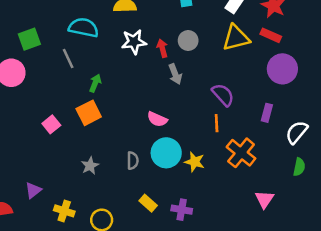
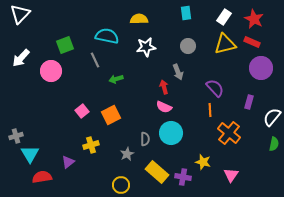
red arrow: (162, 48) -> (164, 87), moved
green arrow: (95, 83) -> (116, 79), turned -128
orange square: (89, 113) -> (111, 115), moved
yellow star: (195, 162) -> (203, 162), moved
gray star: (90, 166) -> (127, 154), moved
pink triangle: (264, 199) -> (231, 175), moved
yellow rectangle: (148, 203) -> (157, 172), size x1.6
yellow cross: (64, 211) -> (91, 145), moved, turned -35

